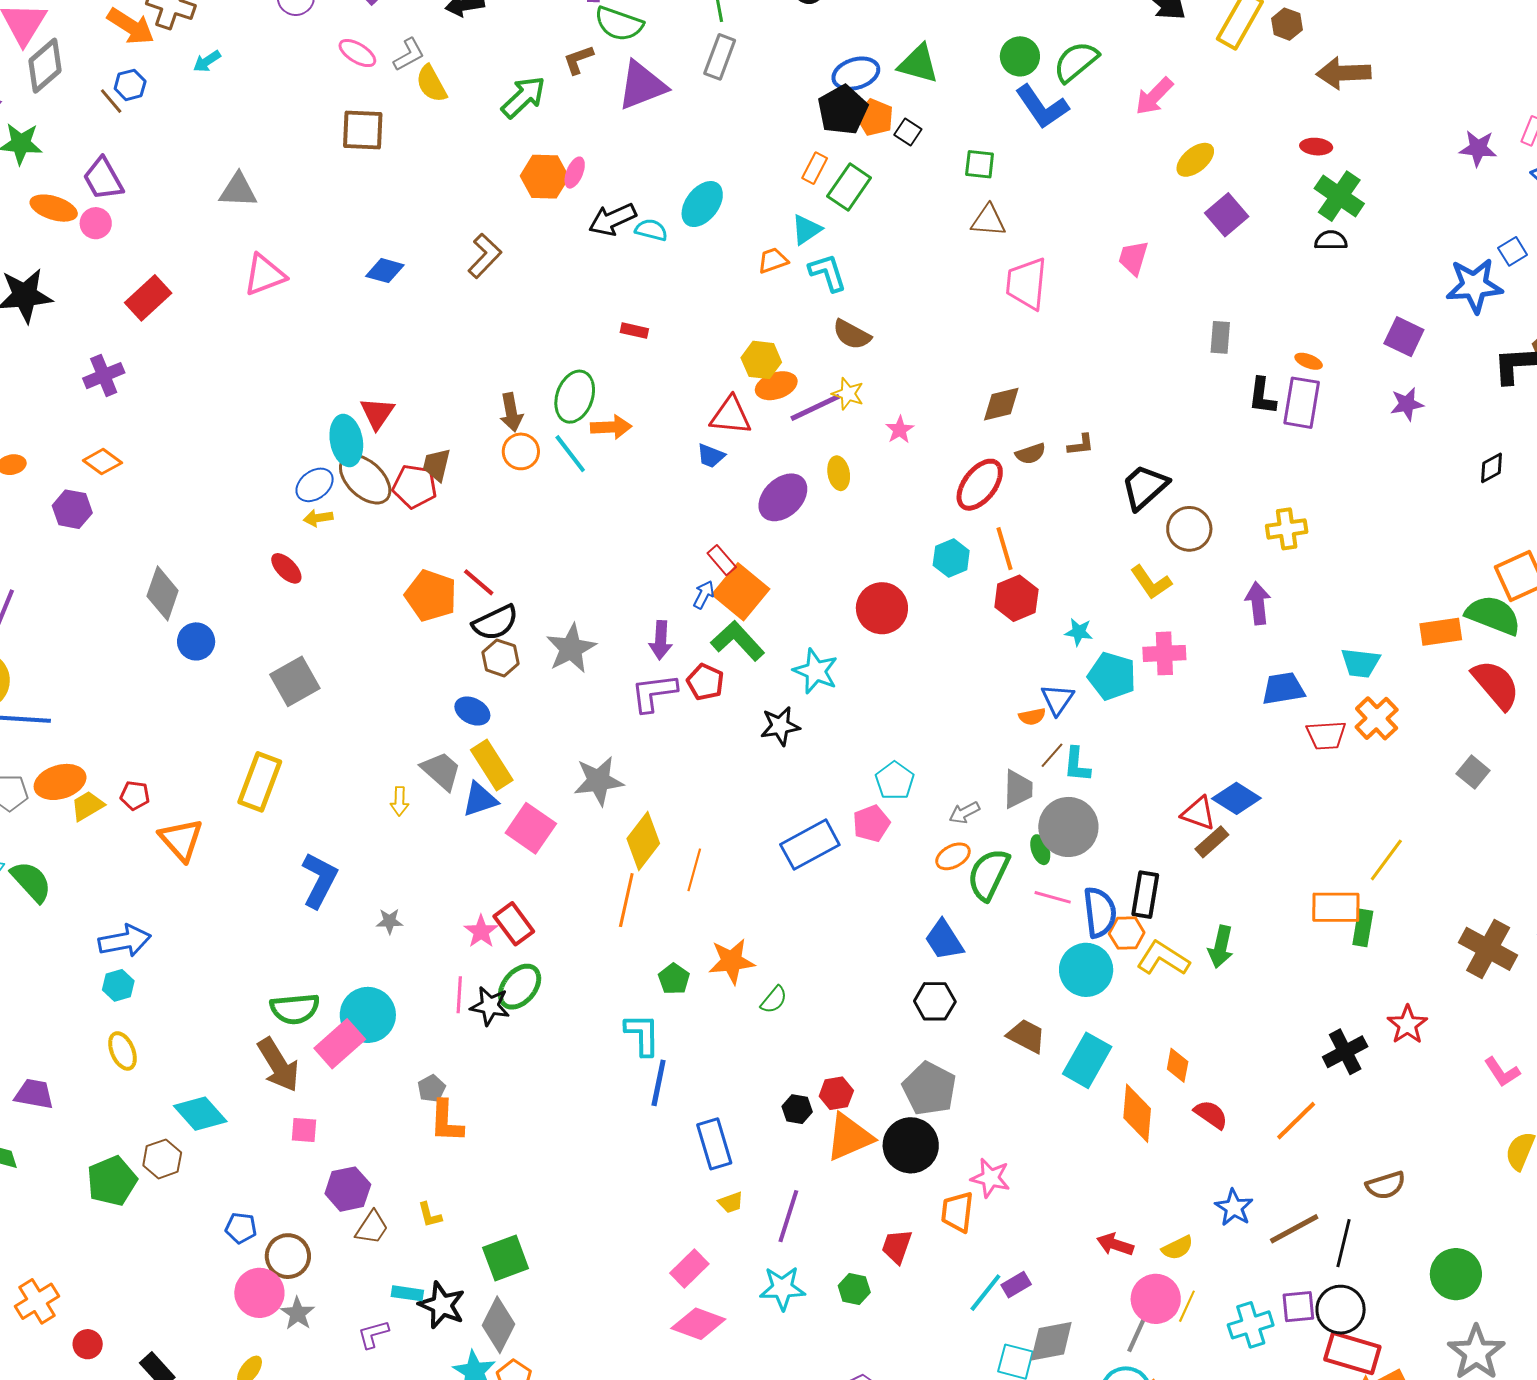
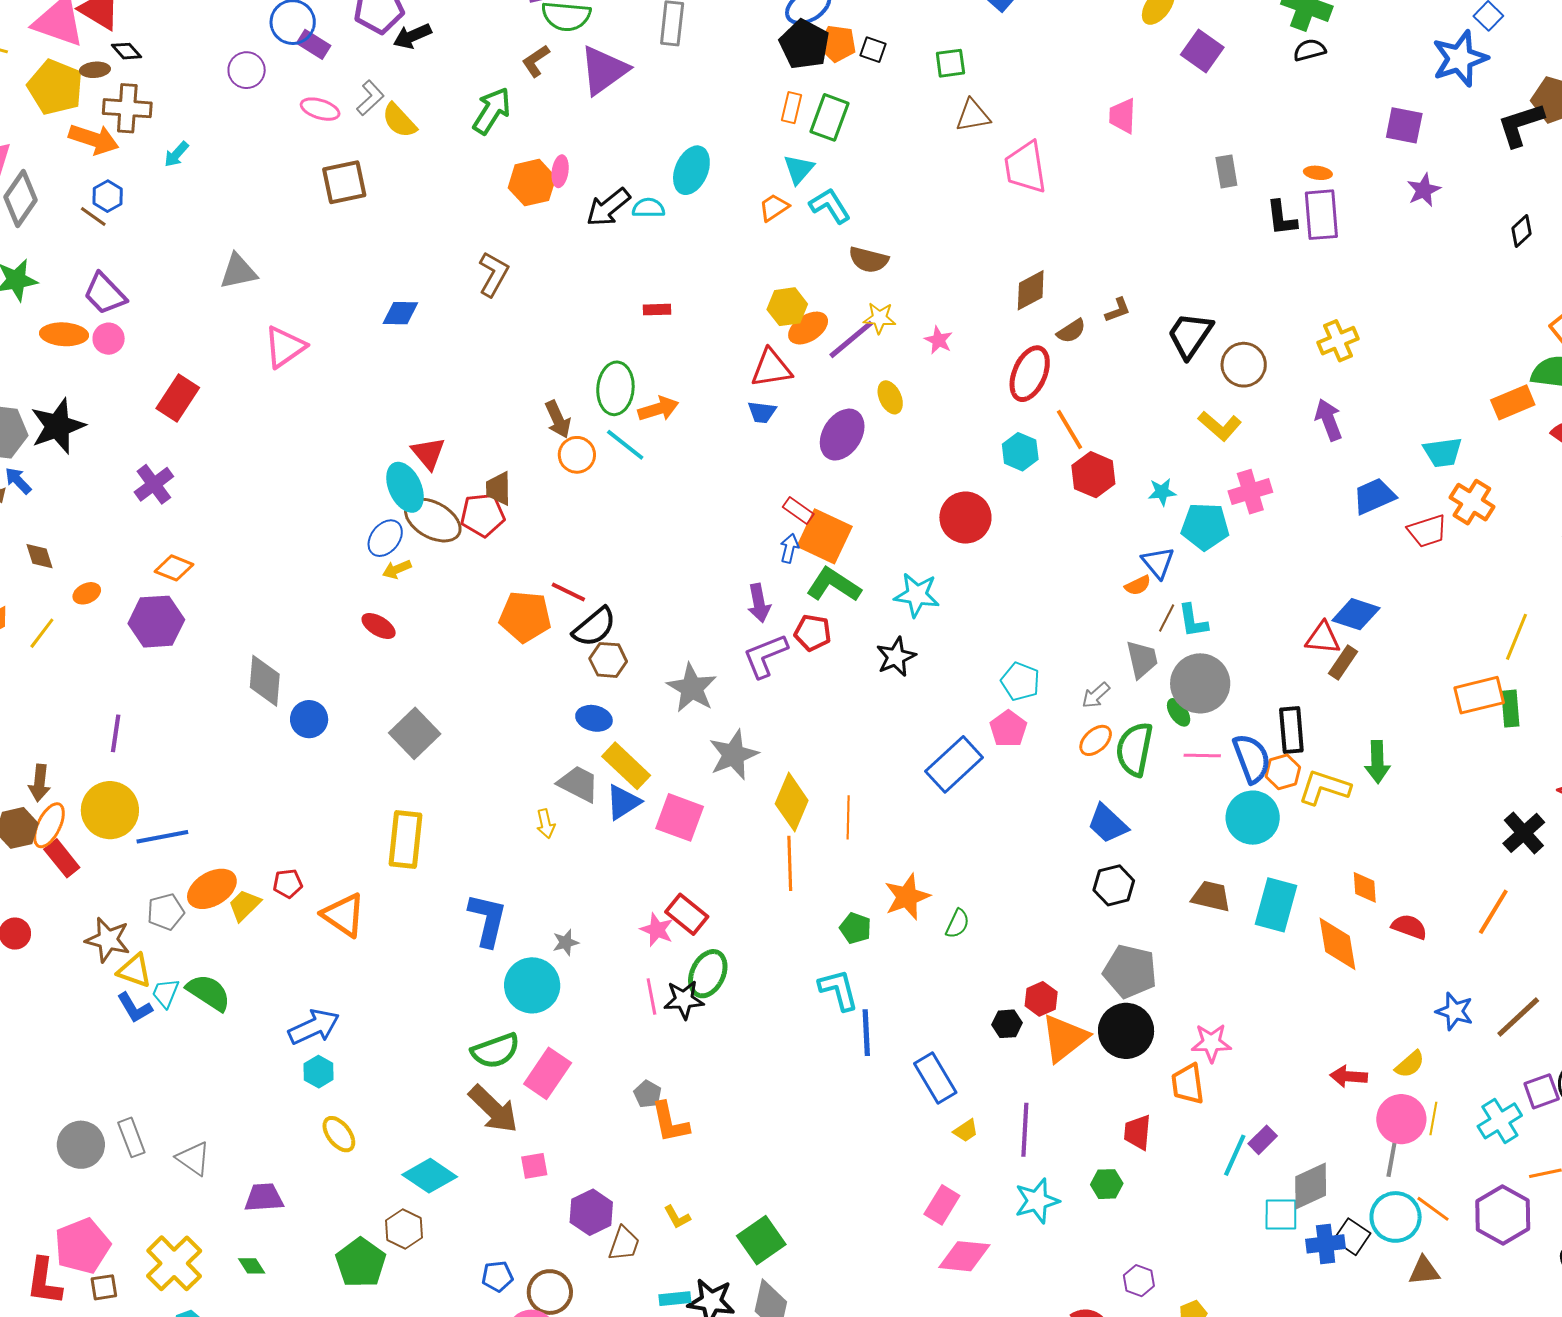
purple hexagon: (72, 509) -> (156, 622), size x1.4
gray star: (571, 648) -> (692, 688), moved
cyan circle: (368, 1015) -> (532, 985), moved

